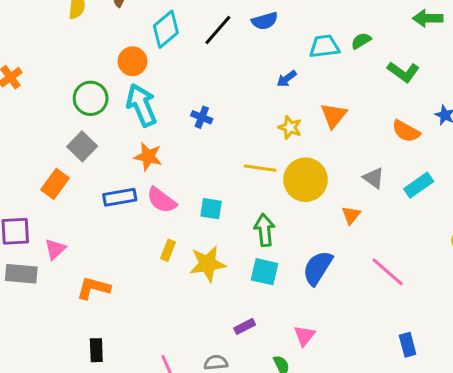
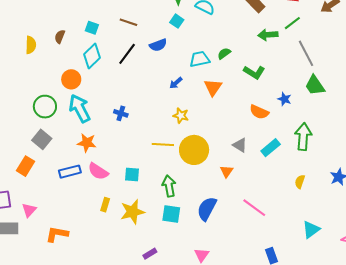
orange triangle: (334, 115) -> (213, 87), moved
purple rectangle: (245, 326) -> (150, 254), moved

